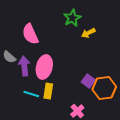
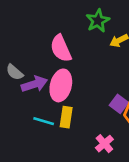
pink semicircle: (30, 34) -> (61, 48), moved
purple arrow: (24, 66) -> (34, 84), turned 78

